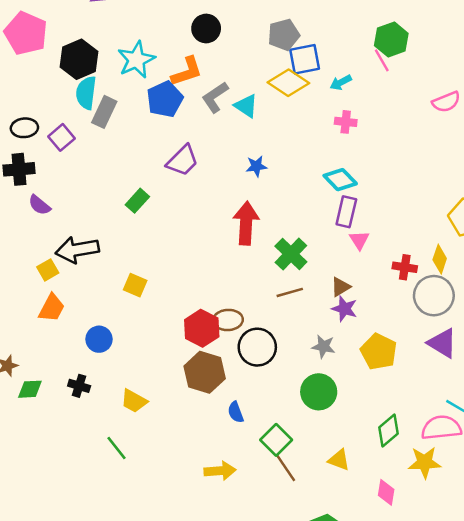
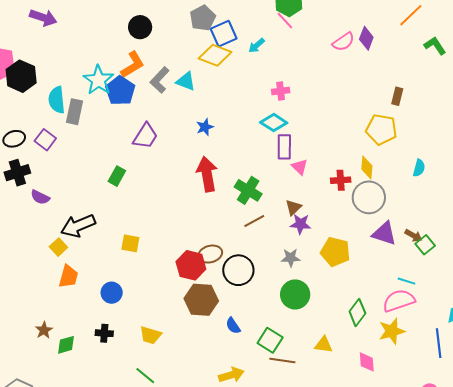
black hexagon: (79, 59) -> (21, 76), moved
cyan star: (136, 60) -> (98, 80), moved
pink cross: (346, 122) -> (281, 91), moved
brown line: (285, 468) -> (282, 360), turned -35

